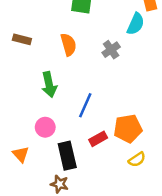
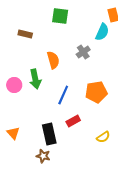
brown rectangle: (22, 39) -> (25, 34), moved
orange semicircle: (68, 45) -> (53, 60), moved
pink circle: (45, 127) -> (14, 85), moved
orange pentagon: (128, 129) -> (96, 92), moved

